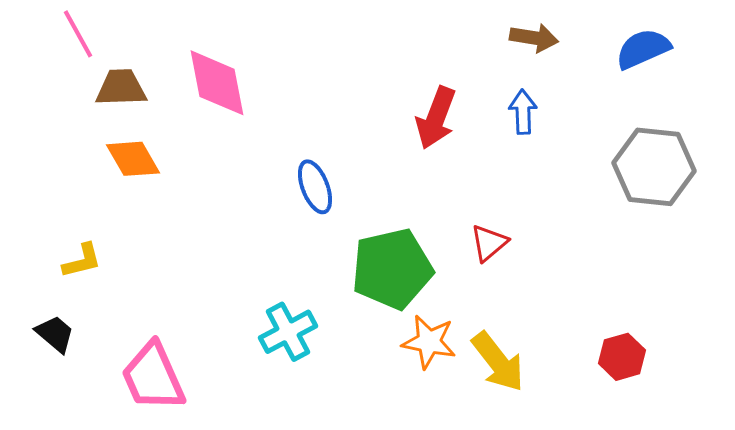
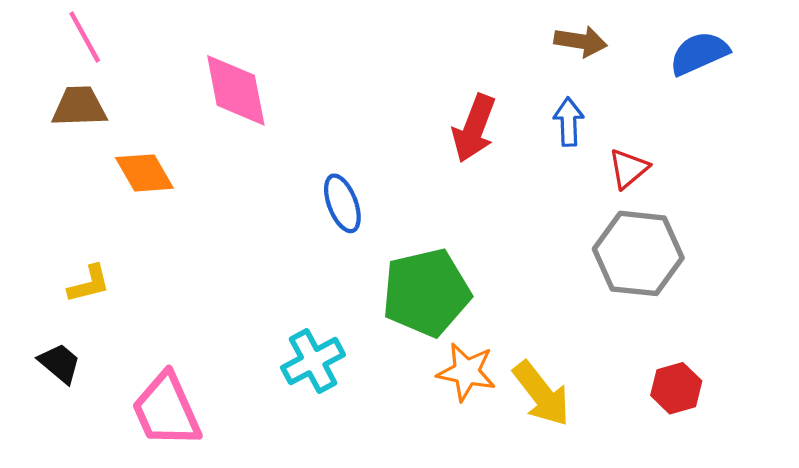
brown trapezoid: (121, 88) -> (79, 107), moved
gray hexagon: (654, 167) -> (638, 253), moved
red triangle: (489, 243) -> (628, 169), moved

